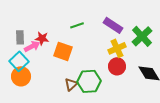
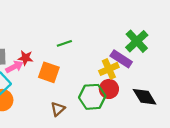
purple rectangle: (113, 25) -> (121, 59), moved
green cross: (142, 36) -> (137, 41), moved
green hexagon: (89, 81) -> (92, 97), moved

